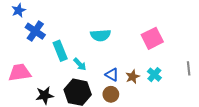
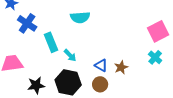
cyan semicircle: (100, 35) -> (80, 17), moved
pink square: (152, 38) -> (158, 31), moved
cyan cross: (154, 75) -> (155, 57), moved

